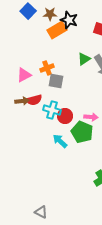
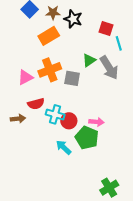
orange rectangle: (57, 30) -> (49, 36), moved
orange cross: (47, 68) -> (50, 70), size x1.5
gray square: (56, 81) -> (72, 78), moved
brown arrow: (22, 101) -> (18, 119), moved

